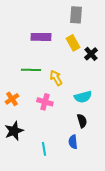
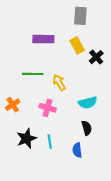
black star: (14, 131) -> (26, 138), moved
cyan line: (44, 149) -> (50, 142), moved

